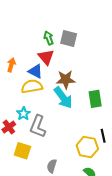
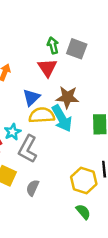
blue triangle: (35, 71) -> (31, 98), moved, turned 42
yellow semicircle: (32, 86) -> (42, 115), moved
gray semicircle: (52, 166) -> (33, 188), moved

